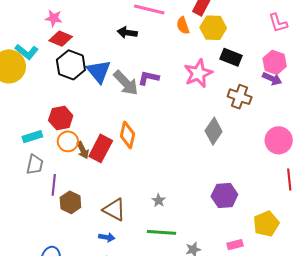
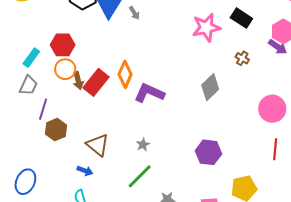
purple L-shape: (148, 78) -> (149, 93), moved, size x1.4
gray arrow: (126, 83) -> (134, 13), moved, size x0.5
brown cross: (240, 97) -> (242, 58), size x0.6
cyan rectangle: (32, 137) -> (31, 58), turned -48
green line: (162, 232) -> (140, 176), turned -60

